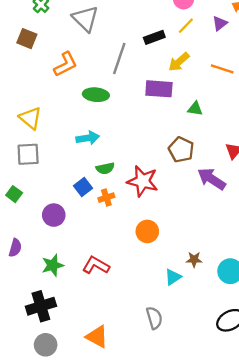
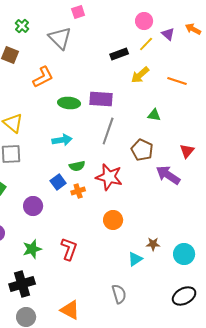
purple triangle: (220, 23) -> (168, 34), moved, turned -40
gray line: (119, 58) -> (108, 131), moved
purple rectangle: (159, 89) -> (101, 99), moved
red L-shape: (96, 265) -> (69, 249), turned 80

